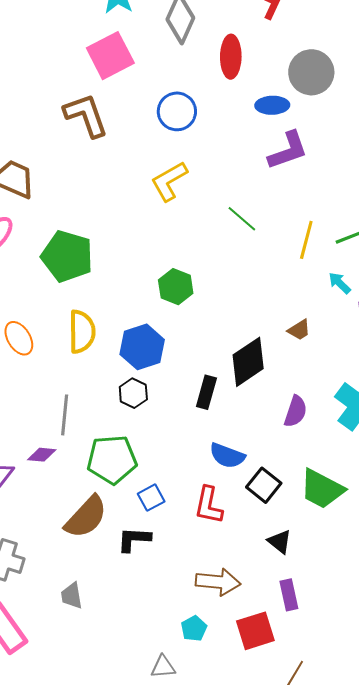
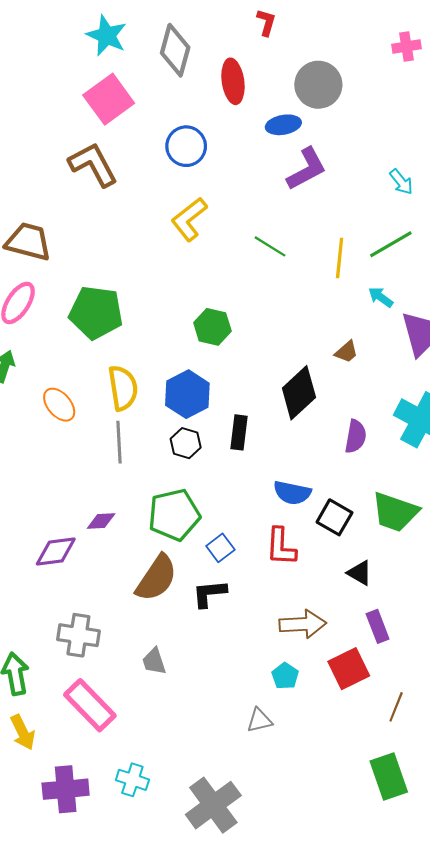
black rectangle: (206, 392) -> (239, 432), moved
gray line: (65, 415) -> (119, 442), moved

